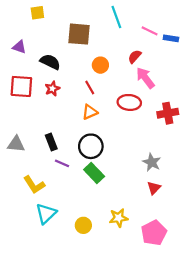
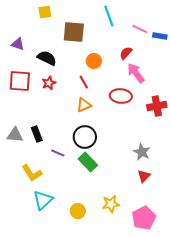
yellow square: (37, 13) -> (45, 12), moved
black rectangle: (51, 142) -> (37, 134), moved

